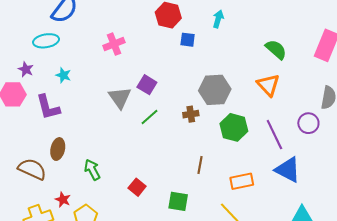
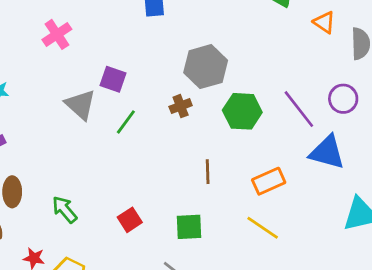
orange triangle: (268, 85) -> (324, 22), moved, size x0.7
purple circle: (308, 123) -> (343, 99), moved
red square: (137, 187) -> (130, 220), turned 30

